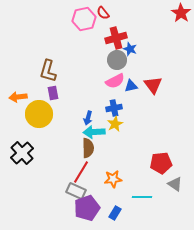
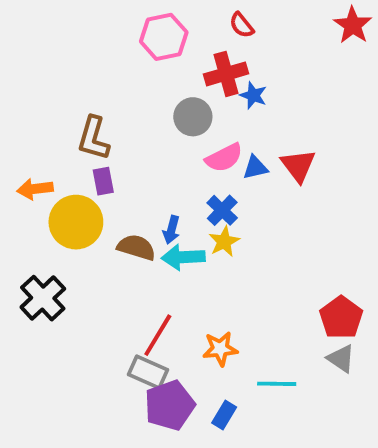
red semicircle: (103, 13) -> (242, 25), moved
gray circle: (117, 60) -> (193, 117), moved
blue cross: (114, 108) -> (222, 210), turned -35
brown semicircle: (88, 148) -> (136, 247), moved, turned -72
red pentagon: (161, 163) -> (341, 318), moved, turned -30

